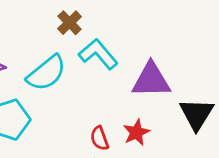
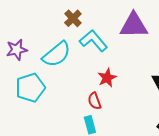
purple triangle: (151, 80) -> (134, 25), moved
red star: (136, 132) -> (107, 78), moved

